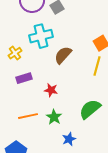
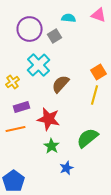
cyan cross: (41, 36) -> (38, 65), turned -30
red star: (51, 90) -> (48, 119), size x1.6
orange line: (28, 116) -> (16, 129), moved

